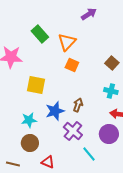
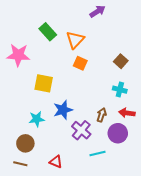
brown arrow: (78, 105) -> (102, 115), moved
brown circle: (30, 143) -> (25, 143), moved
cyan line: (89, 154) -> (97, 154), turned -63

